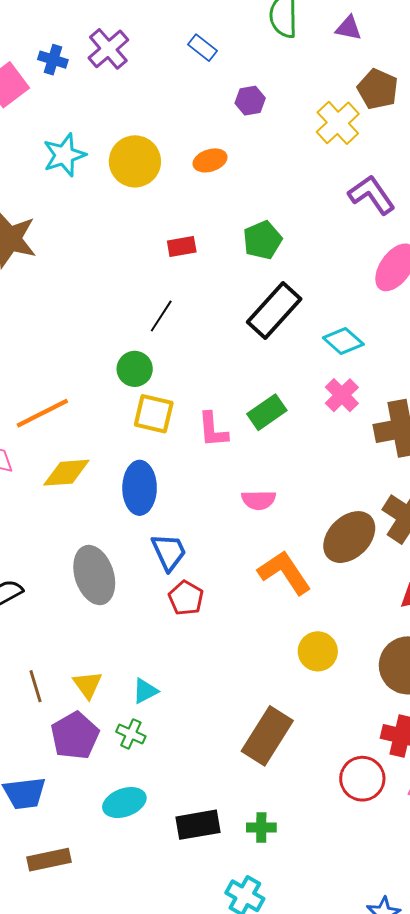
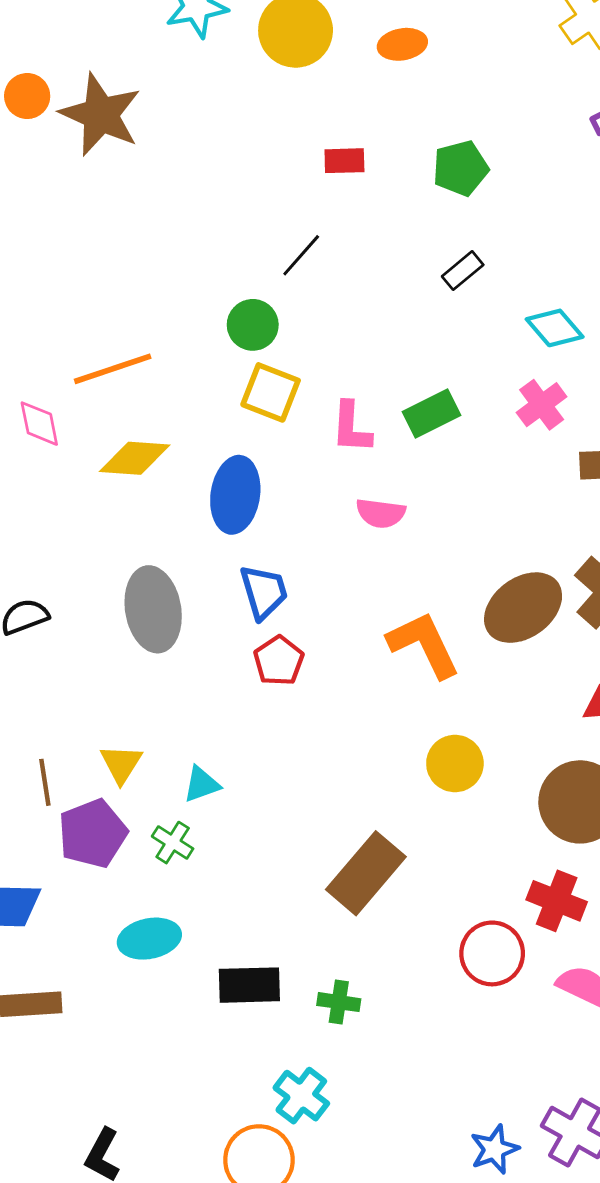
black rectangle: (274, 311) -> (463, 271), size x0.5
pink semicircle: (259, 500) -> (381, 513), moved
brown line: (35, 686) -> (45, 782), moved

